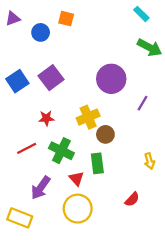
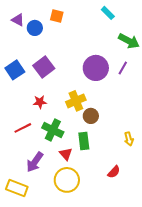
cyan rectangle: (141, 14) -> (108, 13), moved
purple triangle: (13, 19) -> (18, 20), moved, turned 48
purple line: (143, 103) -> (123, 68), moved

